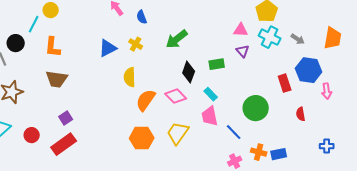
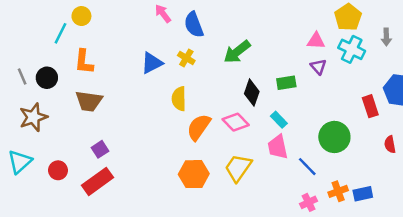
blue semicircle: (142, 17) -> (194, 25), size x1.5
gray arrow: (298, 39) -> (386, 37), moved, turned 56
black circle: (16, 43) -> (47, 78), moved
orange cross: (259, 152) -> (338, 191), turned -35

